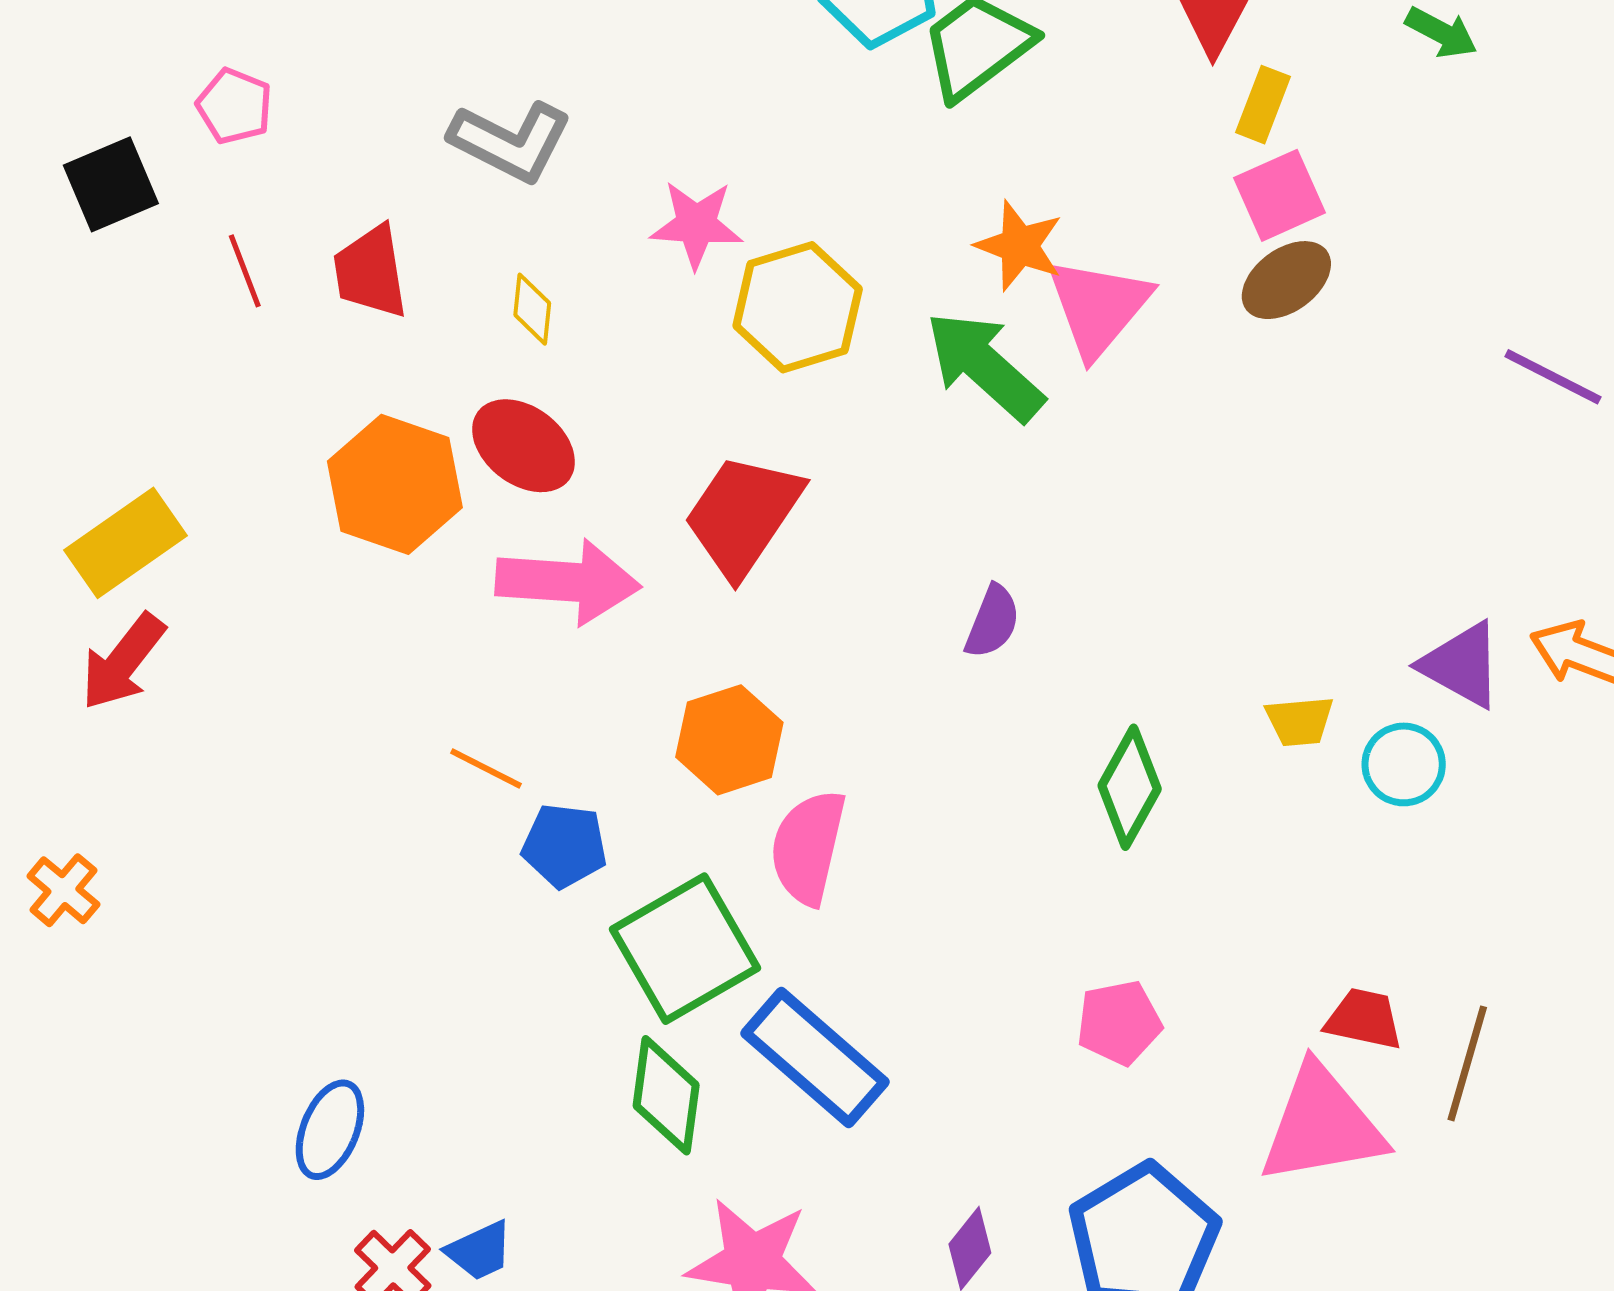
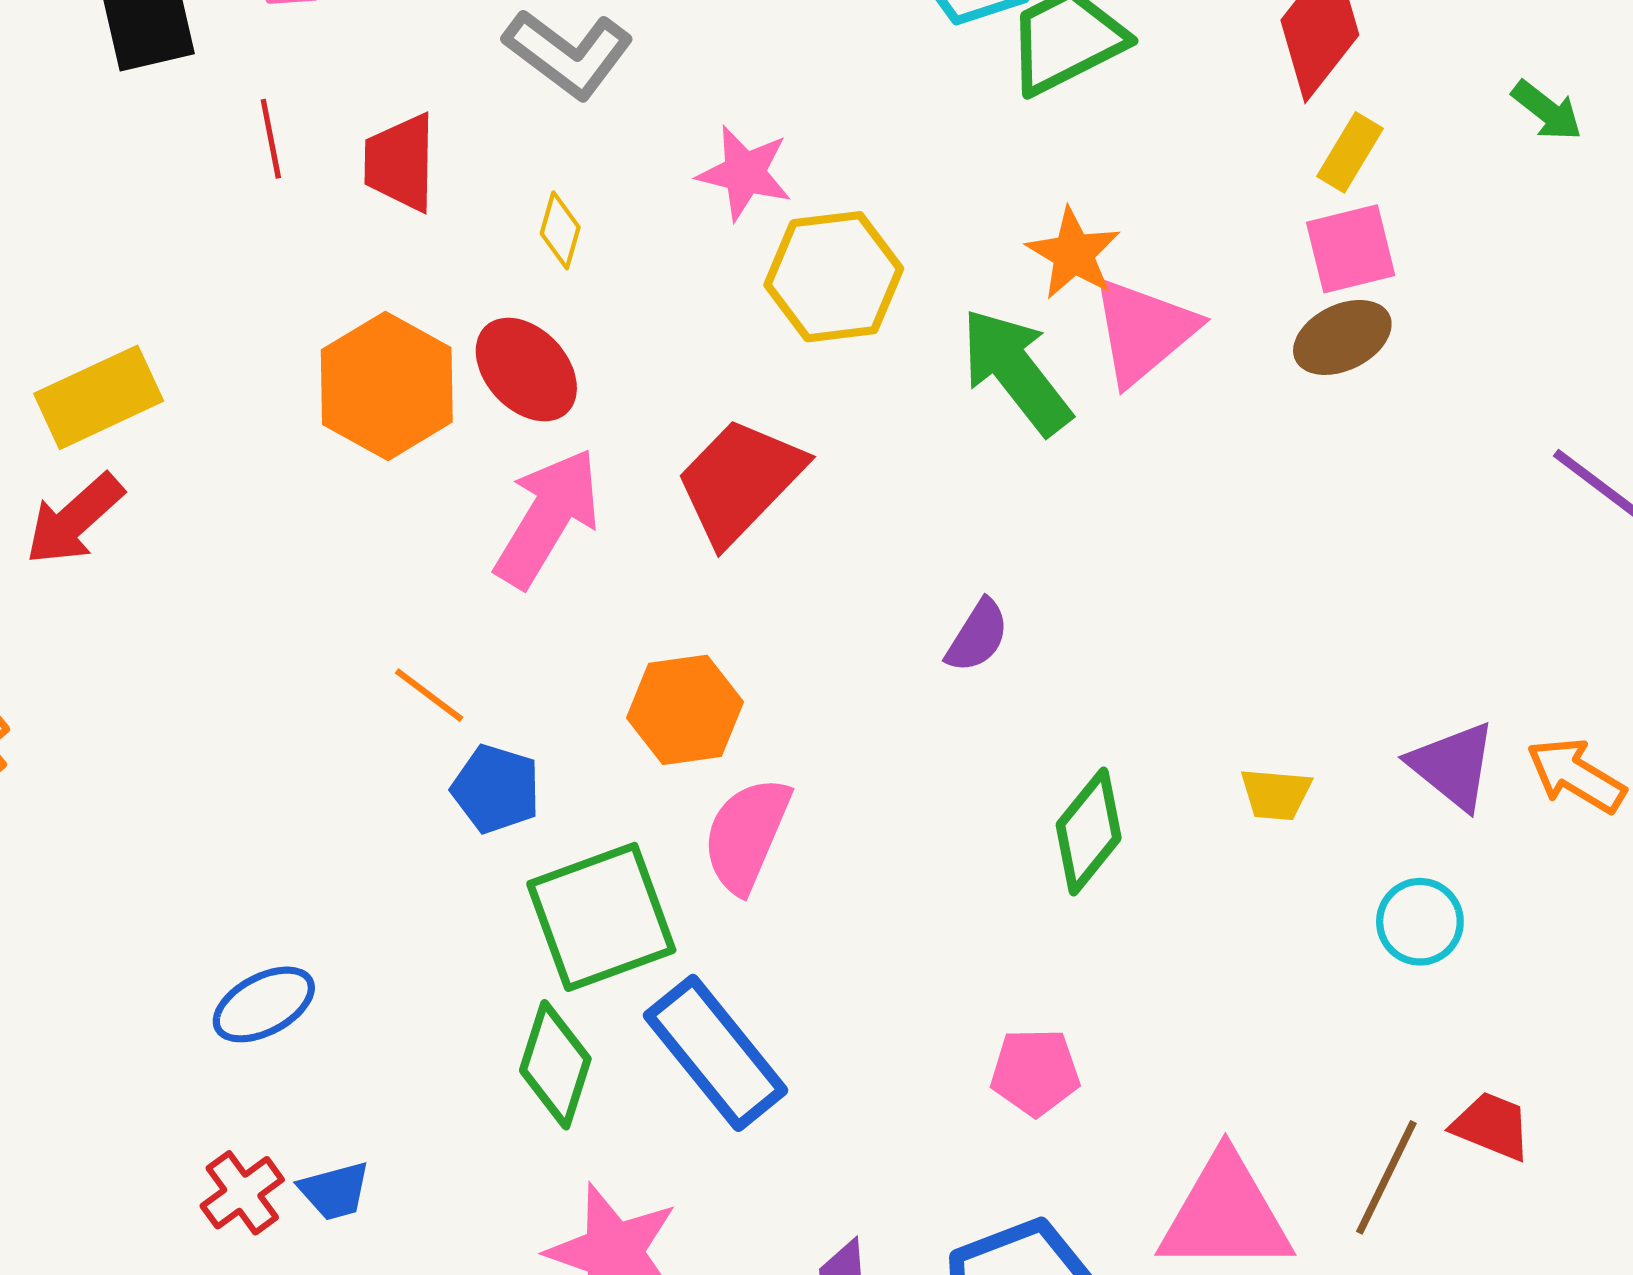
pink arrow: (568, 582) -> (547, 518), turned -73
cyan circle: (1404, 764) -> (1420, 922), moved
red trapezoid: (1364, 1019) -> (1492, 1126), moved
blue ellipse: (330, 1130) -> (264, 1004), moved, turned 30

